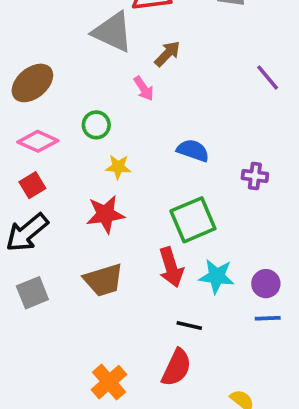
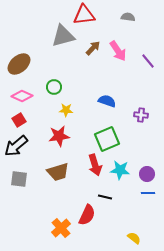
gray triangle: (113, 32) -> (63, 36), turned -40
pink arrow: (144, 88) -> (118, 51), moved, size x1.5
gray square: (32, 293) -> (19, 179), turned 30
red semicircle: (176, 368) -> (87, 215), moved

